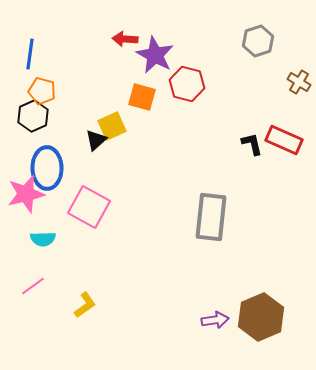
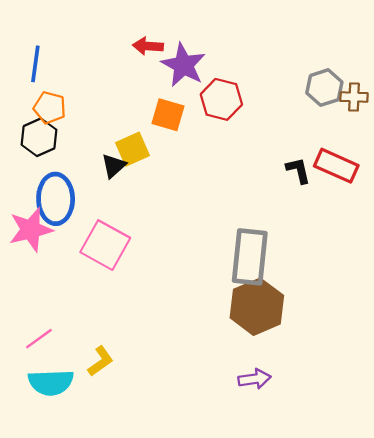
gray hexagon: (258, 41) -> (324, 88), moved
brown cross: (299, 82) -> (354, 97), turned -30
cyan semicircle: (43, 239) -> (51, 382), moved, size x1.5
brown hexagon: (261, 317) -> (257, 307), moved

